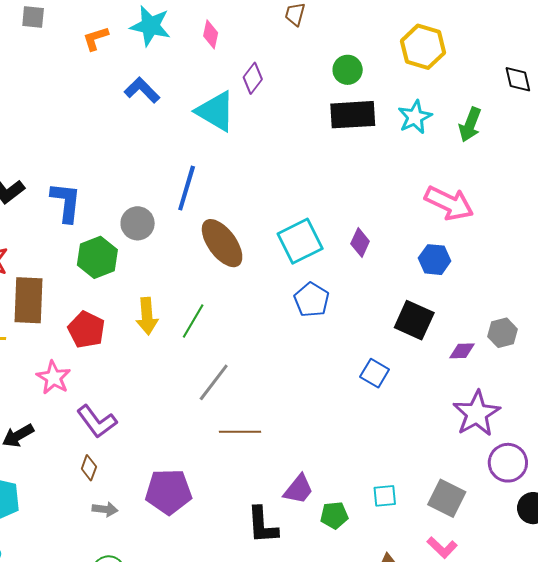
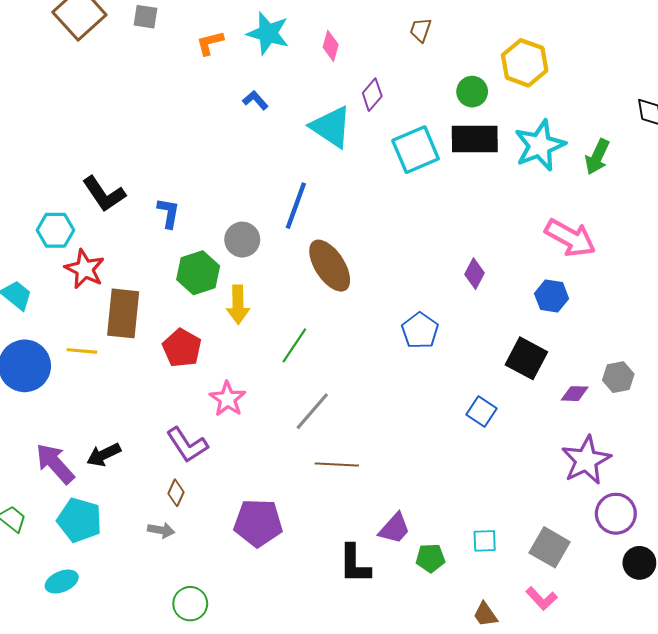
yellow hexagon: (423, 47) -> (525, 63), moved
blue L-shape: (142, 90) -> (255, 100), size x0.7
cyan star: (415, 117) -> (540, 145), size x1.4
blue L-shape: (66, 202) -> (168, 213), size x0.7
cyan square: (300, 241) -> (416, 150), moved
yellow arrow: (147, 316) -> (238, 305), moved
pink star: (54, 378) -> (228, 399), moved
gray arrow: (105, 509) -> (161, 530), moved

